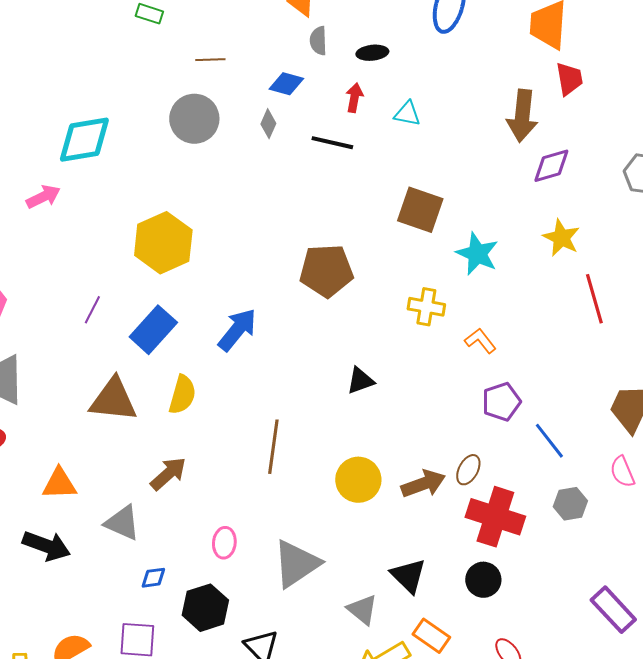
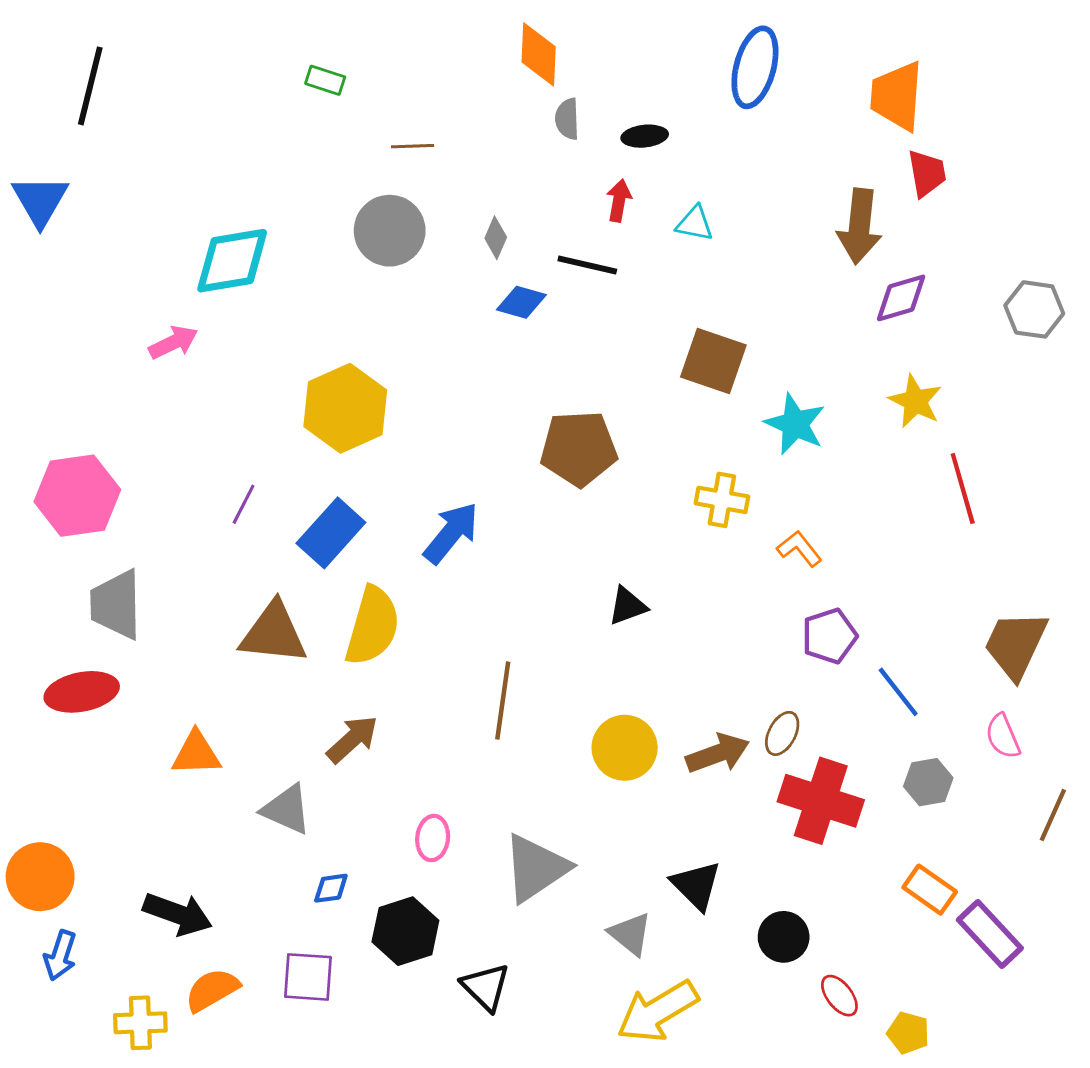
blue diamond: (286, 84) -> (521, 302), moved
yellow semicircle: (182, 395) -> (372, 626), size x1.4
black arrow: (46, 546) -> (178, 914), moved
black circle: (483, 580) -> (784, 937), moved
orange rectangle: (431, 636) -> (930, 890), moved

